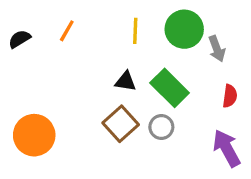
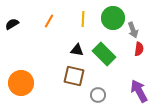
orange line: (67, 31) -> (49, 21), moved
red semicircle: (230, 96) -> (139, 49), moved
brown square: (121, 124) -> (74, 76), turned -35
gray circle: (161, 127) -> (98, 95), moved

